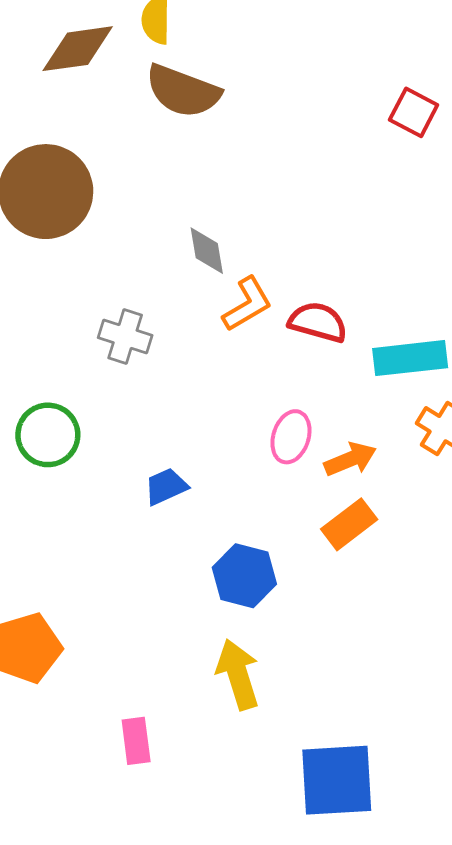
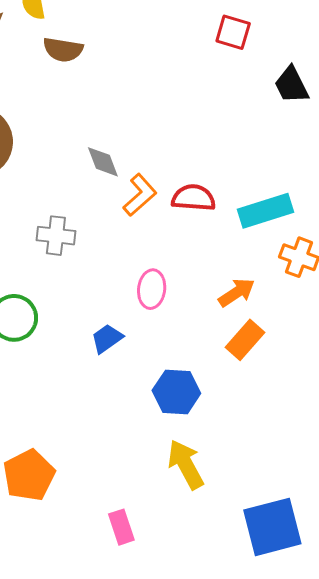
brown semicircle: (183, 91) -> (63, 50), size x0.7
pink ellipse: (291, 437) -> (152, 289), moved

